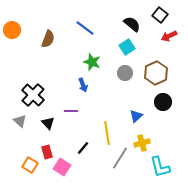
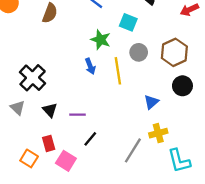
cyan square: (127, 47) -> (128, 22), moved, turned -35
purple line: (71, 111) -> (78, 115), moved
yellow line: (107, 133) -> (118, 71), moved

